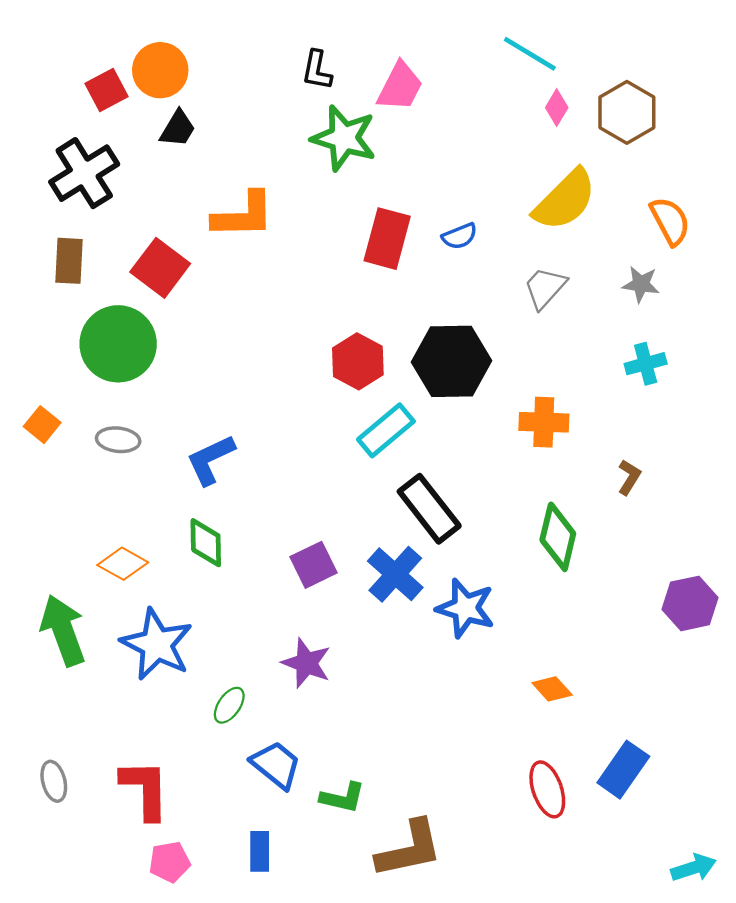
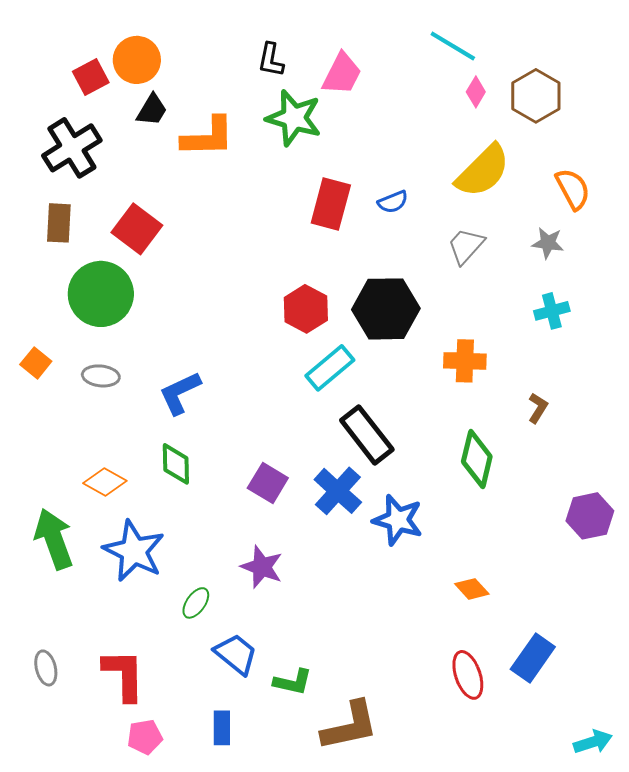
orange L-shape: (243, 215) -> (208, 137), moved
purple square: (313, 565) -> (268, 483), turned -33

